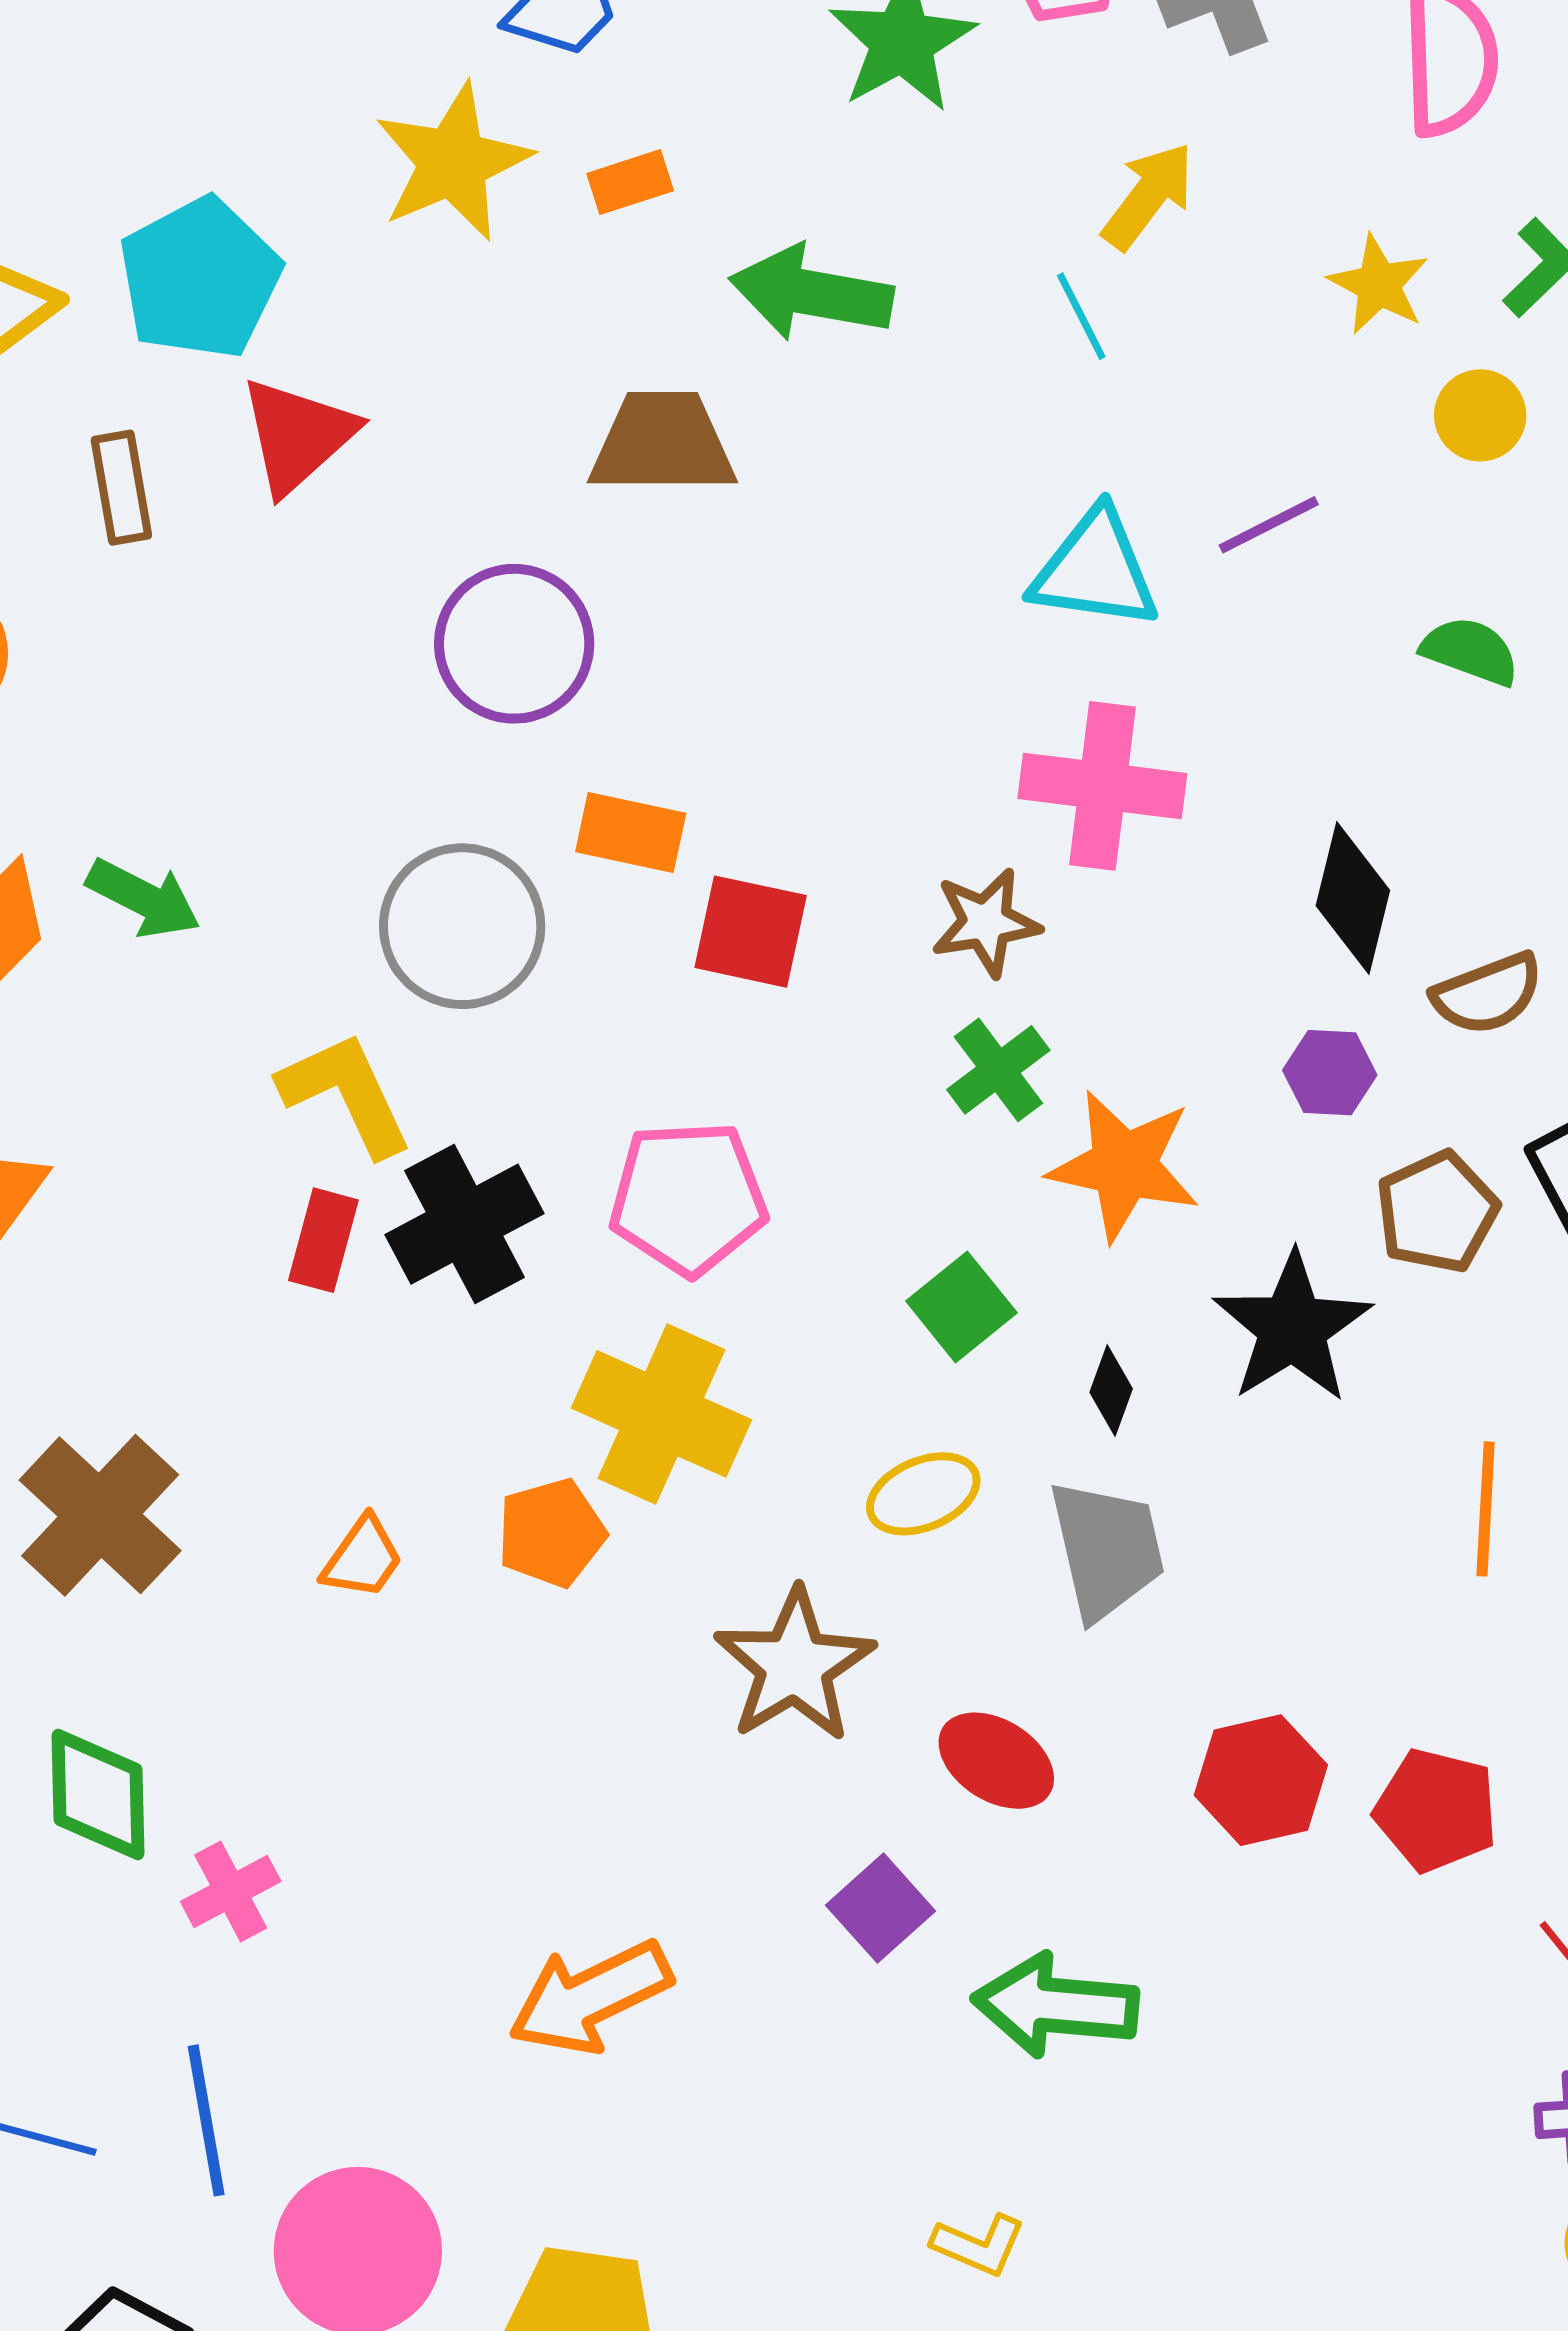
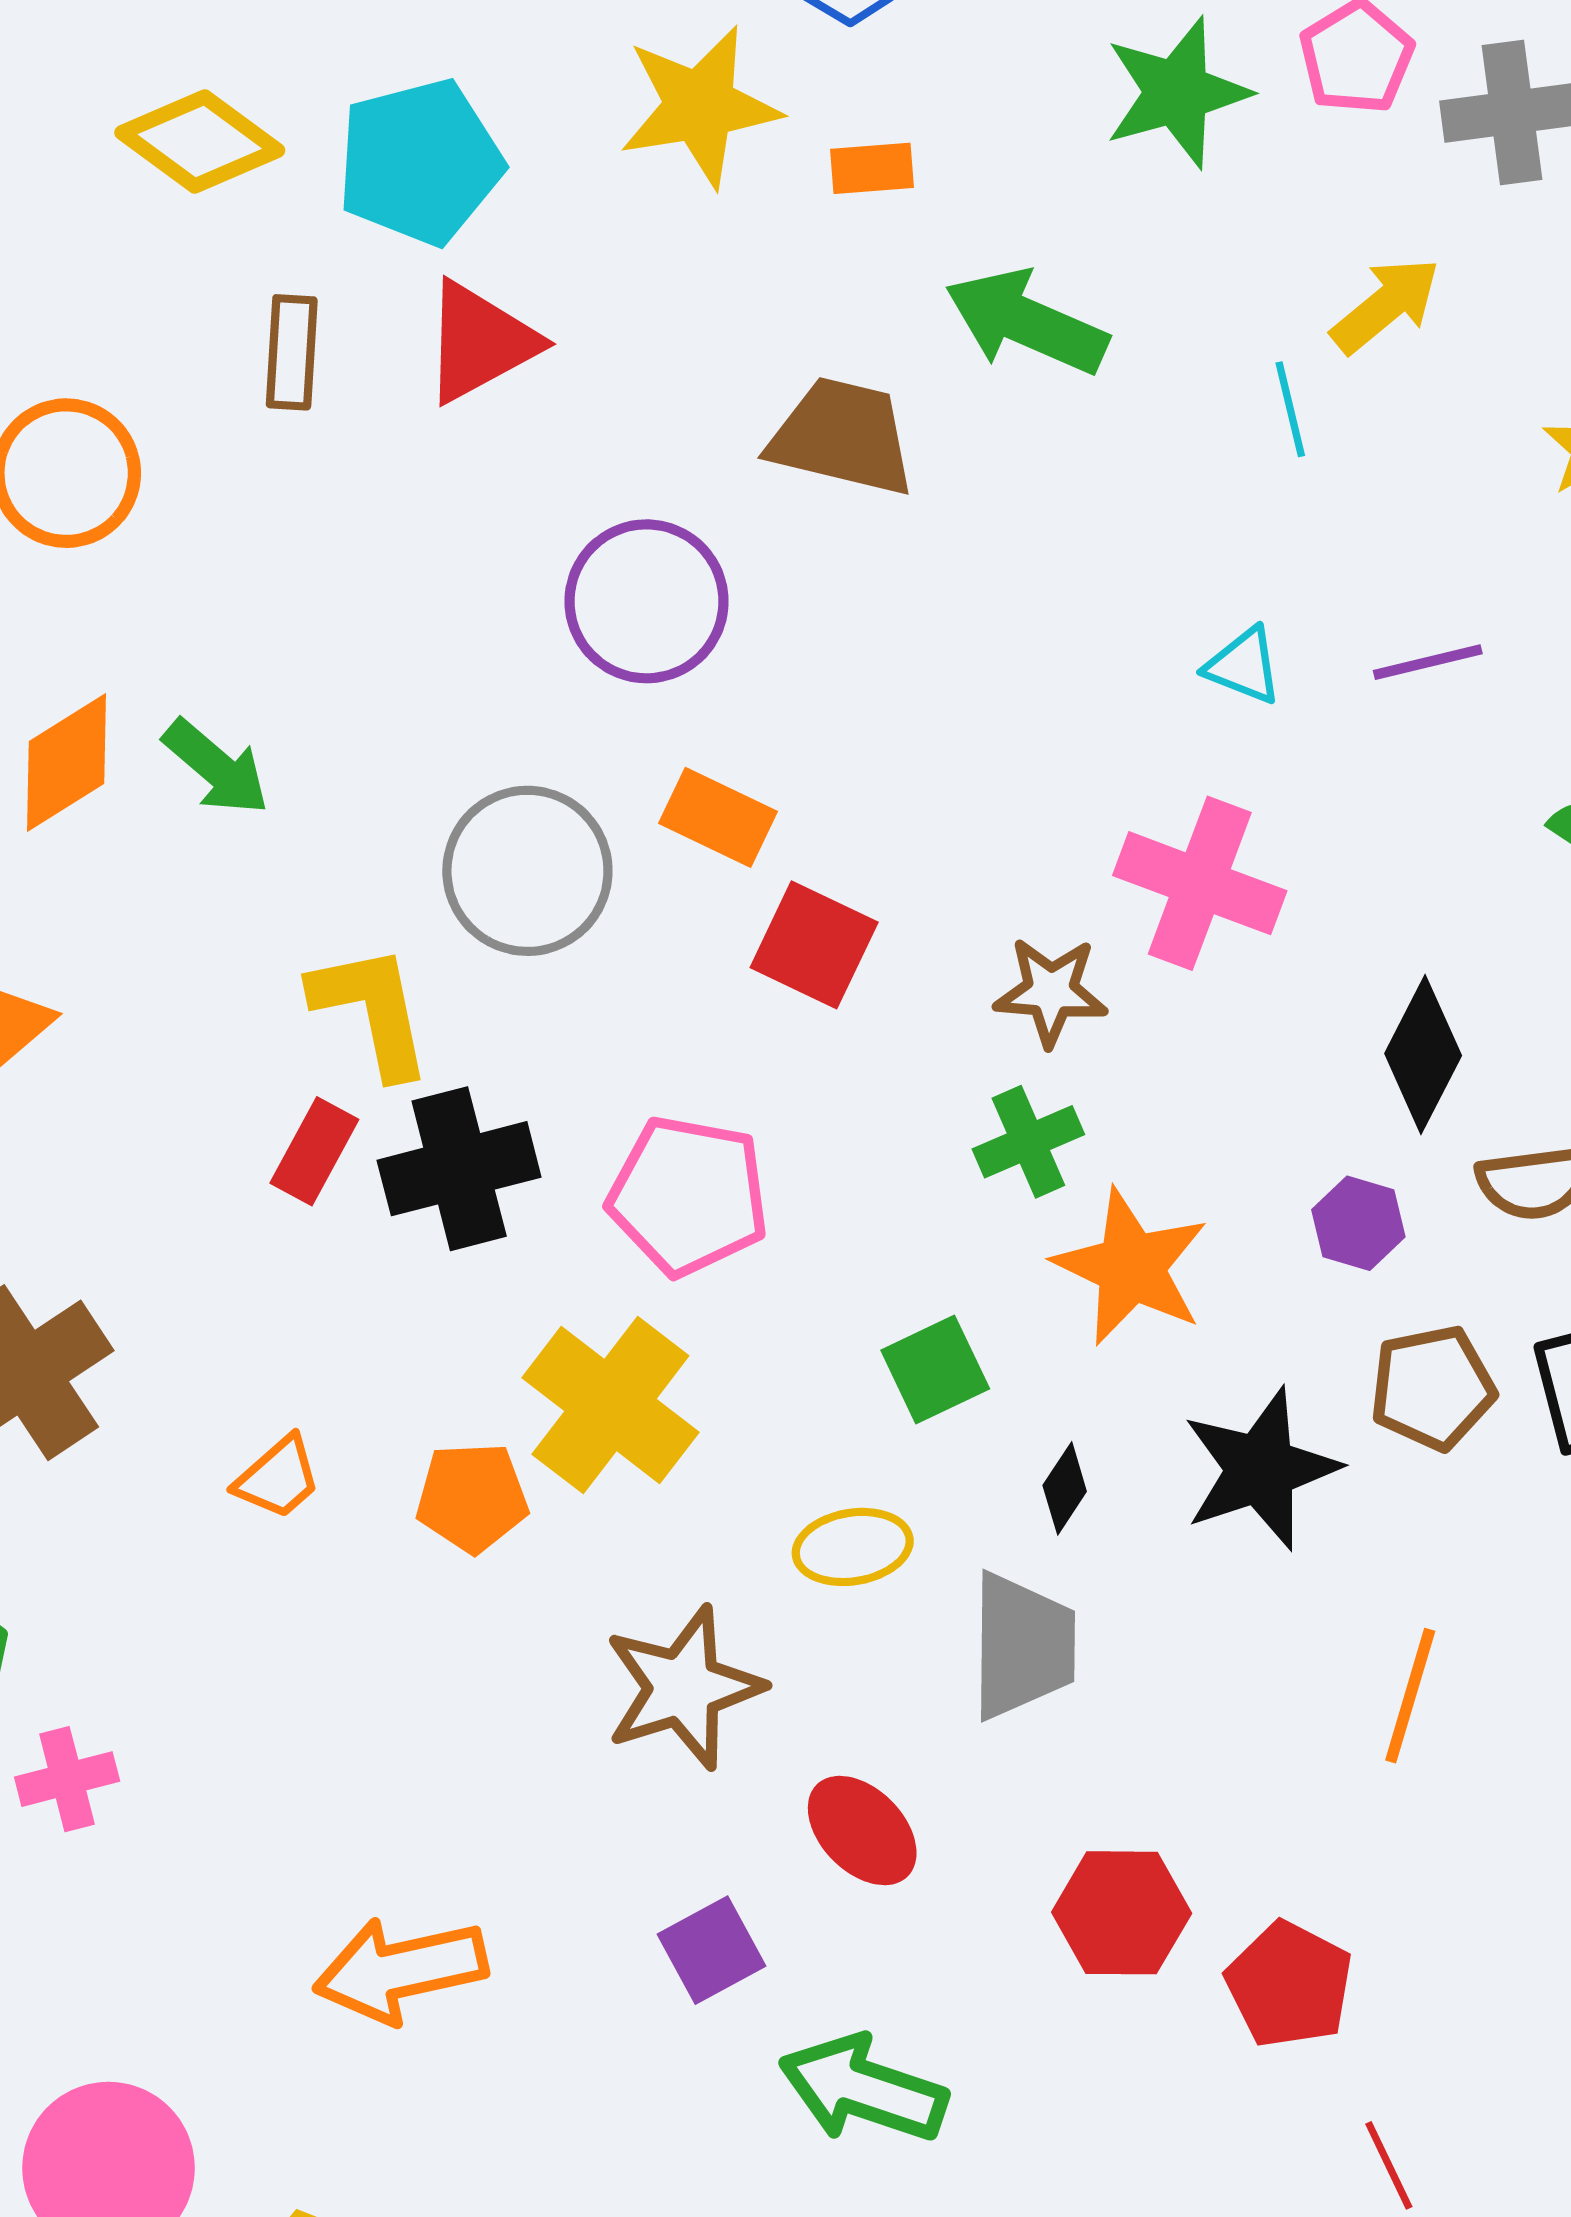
cyan triangle: (1095, 570) -> (1244, 666), size x0.6

